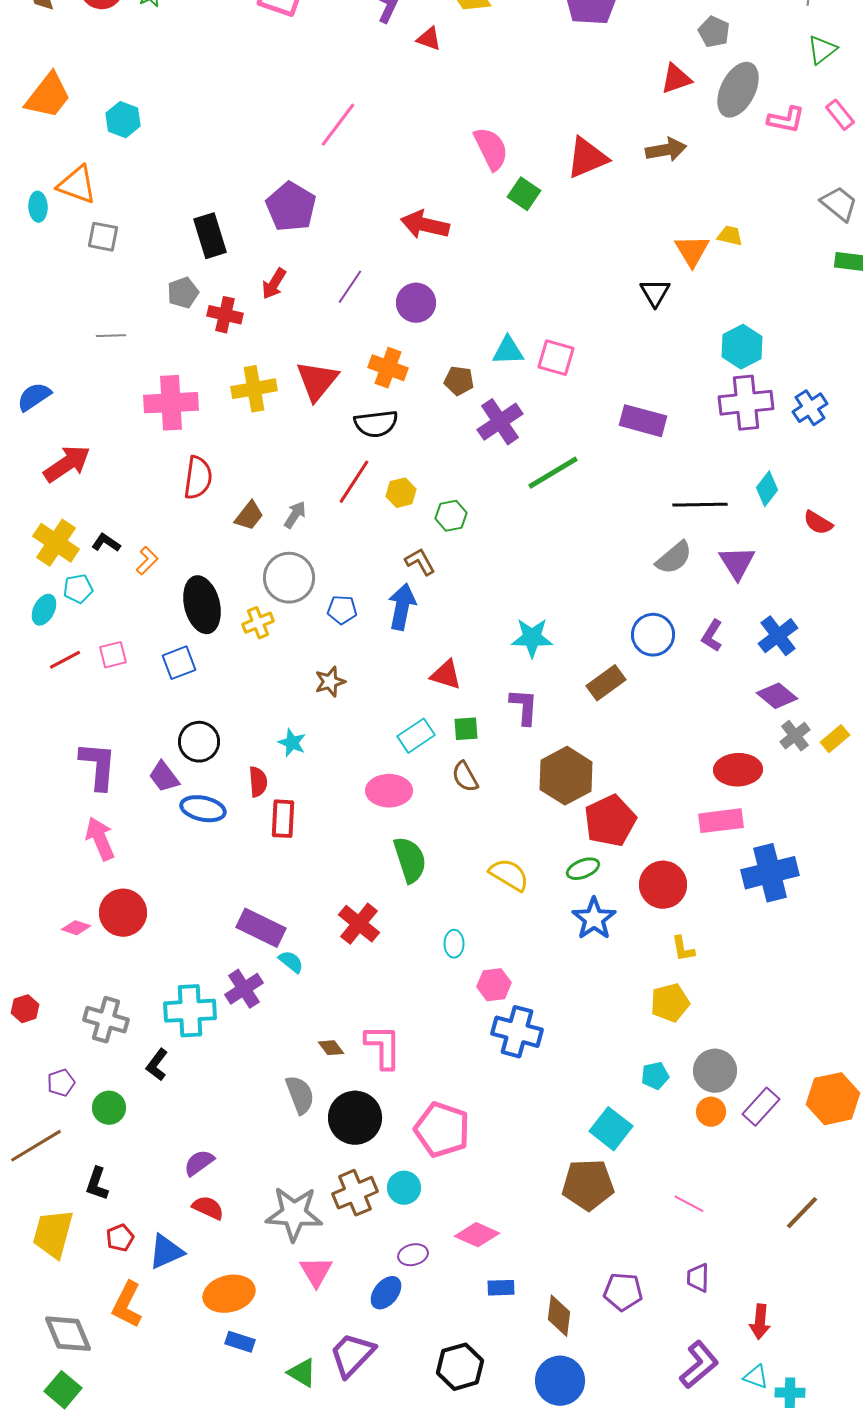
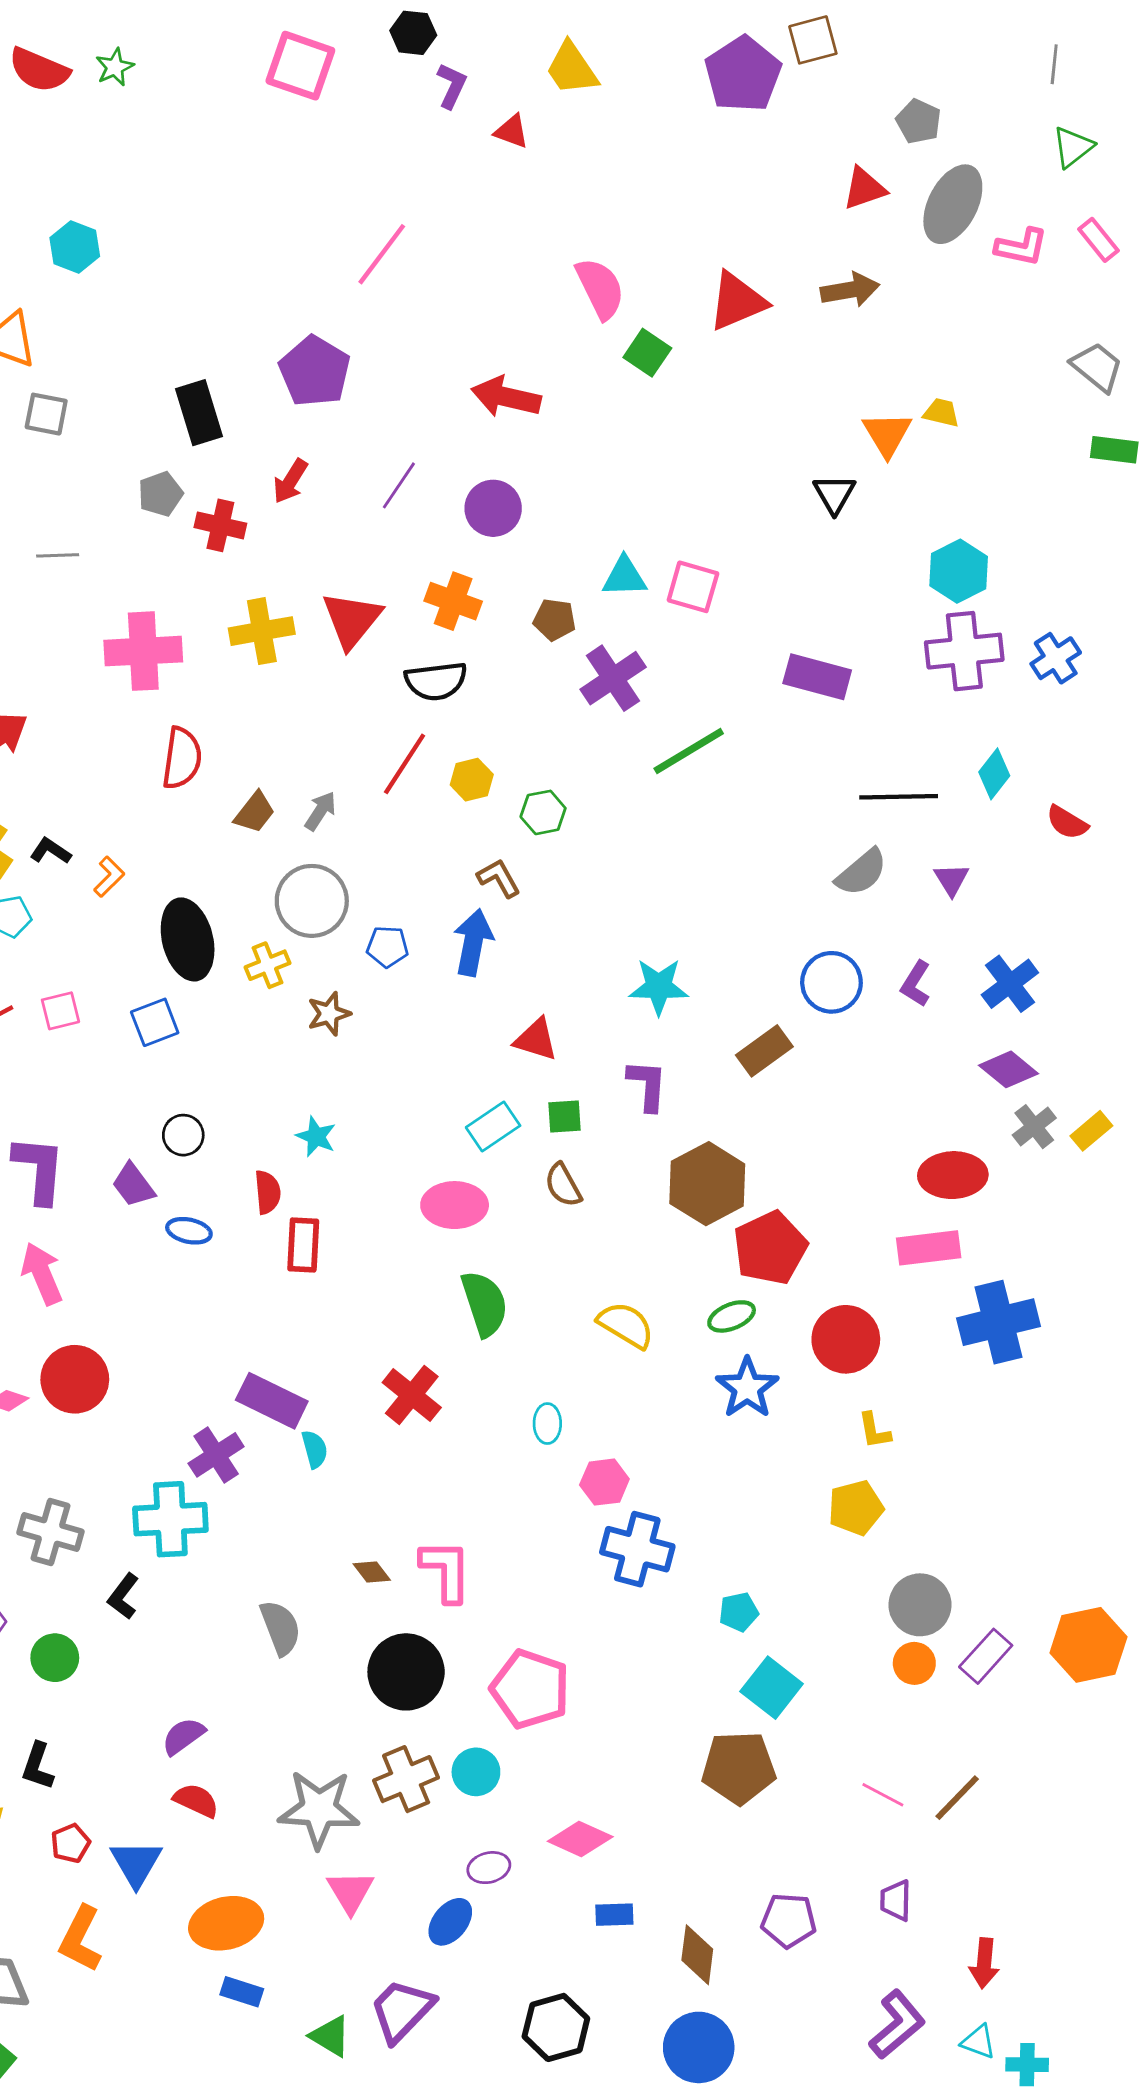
purple triangle: (737, 563) -> (951, 880), size x0.7
brown star: (330, 682) -> (329, 1014), moved
black circle: (199, 742) -> (183, 1135), size x0.7
blue ellipse: (203, 809) -> (189, 1231), size x0.7
cyan semicircle: (291, 962) -> (315, 1449), turned 36
purple cross: (244, 989) -> (216, 1455), moved
cyan pentagon: (655, 1076) -> (739, 1612), moved
gray semicircle: (300, 1095) -> (280, 1628), moved
brown line: (802, 1213) -> (957, 1798), moved
blue triangle: (166, 1252) -> (136, 1863), turned -36

